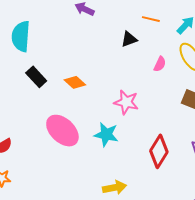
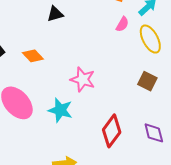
black triangle: (129, 39) -> (55, 14), moved
pink semicircle: (160, 64) -> (122, 24), moved

